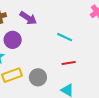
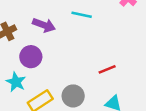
cyan line: (65, 37) -> (82, 15), moved

